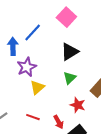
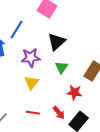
purple star: (27, 67) -> (31, 58), moved, turned 30

